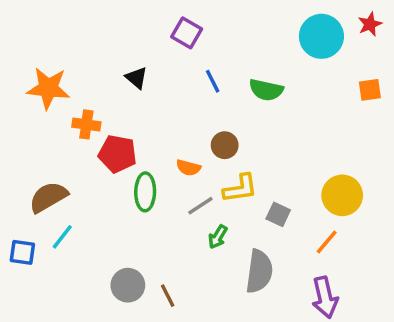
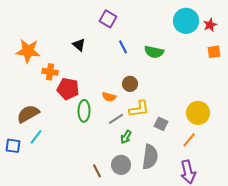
red star: (370, 24) -> (210, 25), moved
gray circle: (128, 285) -> (121, 165), moved

